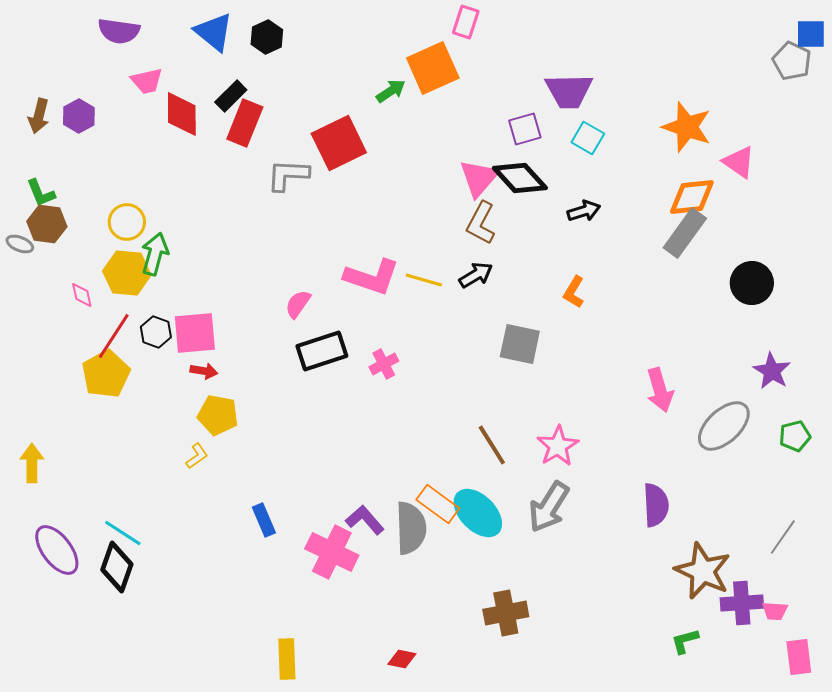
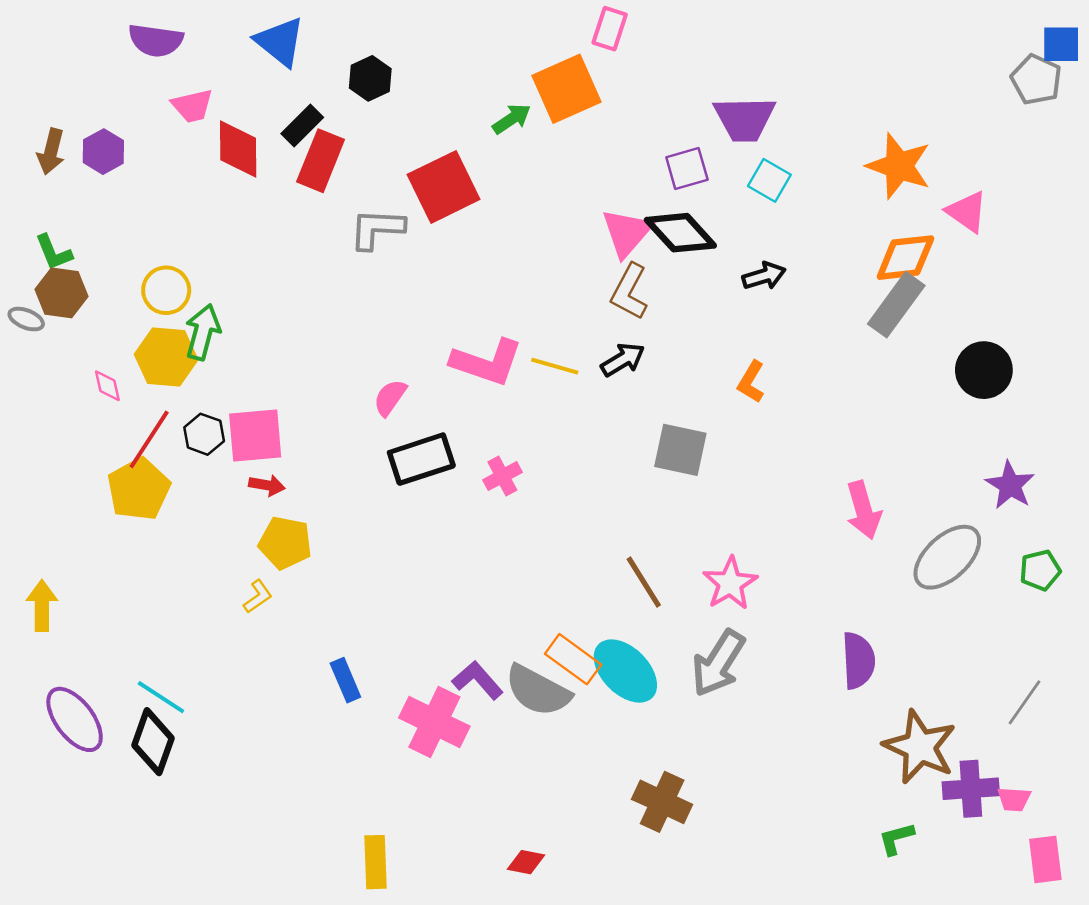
black hexagon: (267, 37) -> (370, 78), moved
gray semicircle: (411, 528) -> (538, 691), turned 120
brown cross: (506, 613) -> (662, 802), turned 36

